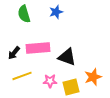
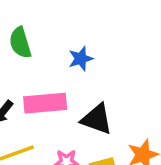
blue star: (56, 12) -> (81, 59), moved

